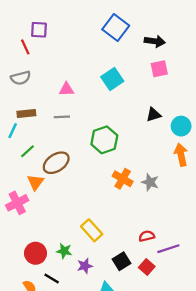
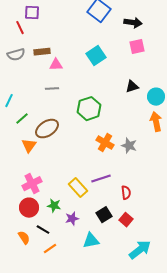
brown rectangle: (26, 113) -> (42, 52), moved
pink cross: (17, 203) -> (32, 184), moved
red semicircle: (147, 236) -> (126, 193), turned 96
purple line: (168, 249) -> (101, 179), moved

